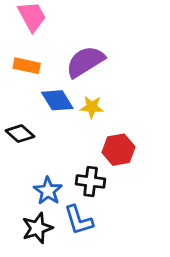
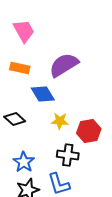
yellow star: (92, 107) -> (60, 121), moved
blue star: (48, 191) -> (24, 162), moved

